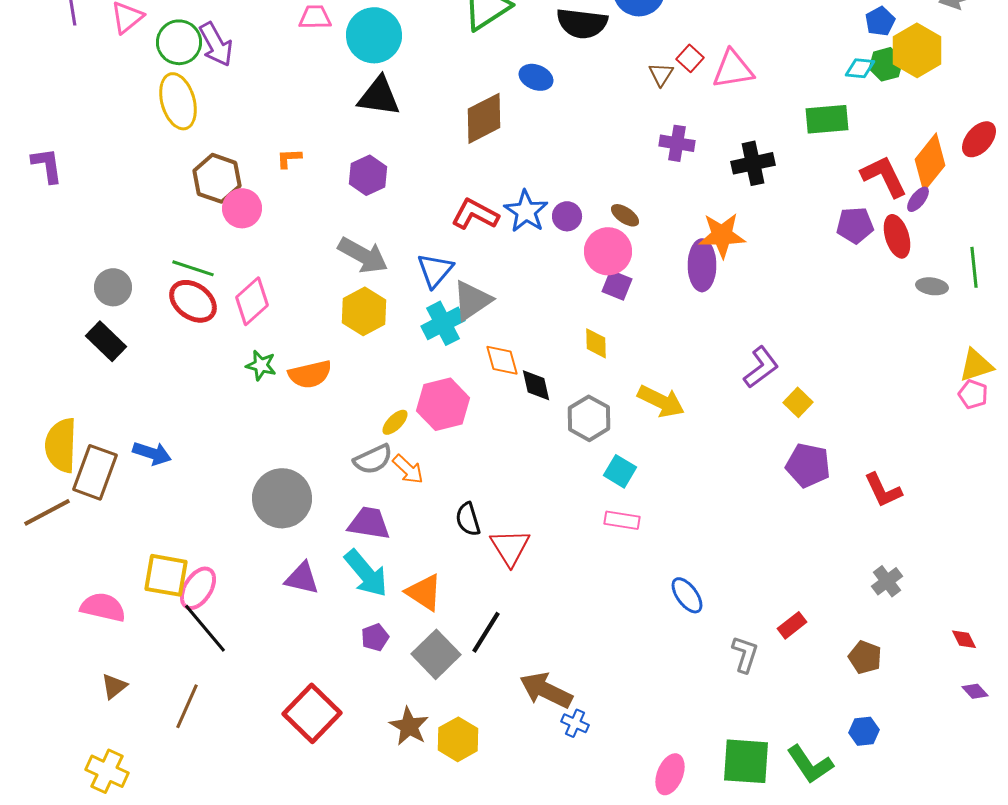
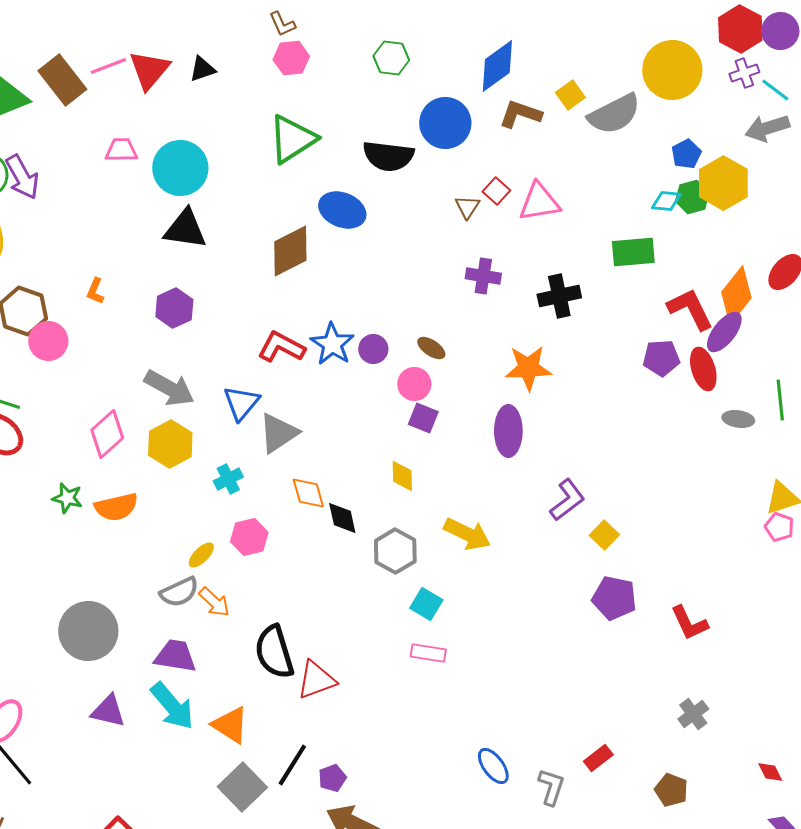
blue ellipse: (536, 77) -> (342, 210), size x1.4
orange L-shape: (289, 158) -> (95, 291), turned -64
purple ellipse: (918, 199) -> (724, 332), size x1.6
pink circle: (608, 251) -> (414, 384), size x0.7
purple ellipse: (702, 265) -> (508, 431), moved
pink diamond: (252, 301) -> (107, 434), moved
cyan cross: (443, 323) -> (228, 479), moved, size x0.7
pink hexagon: (443, 404) -> (249, 537), size x0.7
black semicircle: (468, 519) -> (274, 652), size x1.6
red triangle: (510, 547) -> (316, 680), turned 42
blue ellipse: (687, 595) -> (493, 766), moved
purple pentagon: (375, 637) -> (332, 778), moved

